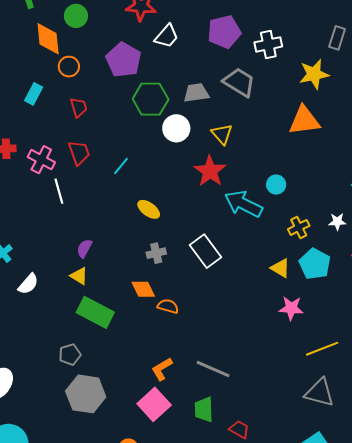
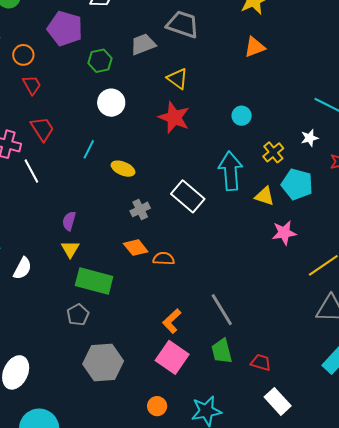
orange circle: (69, 67) -> (23, 55), moved
green hexagon: (151, 99) -> (100, 61), size x0.7
orange triangle: (304, 121) -> (255, 47), size x0.7
white circle: (176, 128) -> (111, 103), moved
cyan line: (121, 166) -> (89, 149), moved
cyan arrow: (243, 204) -> (230, 171), moved, turned 72
yellow triangle: (79, 276) -> (70, 249), turned 42
gray pentagon: (70, 355) -> (78, 315), moved
gray line: (213, 369) -> (222, 310), turned 48

